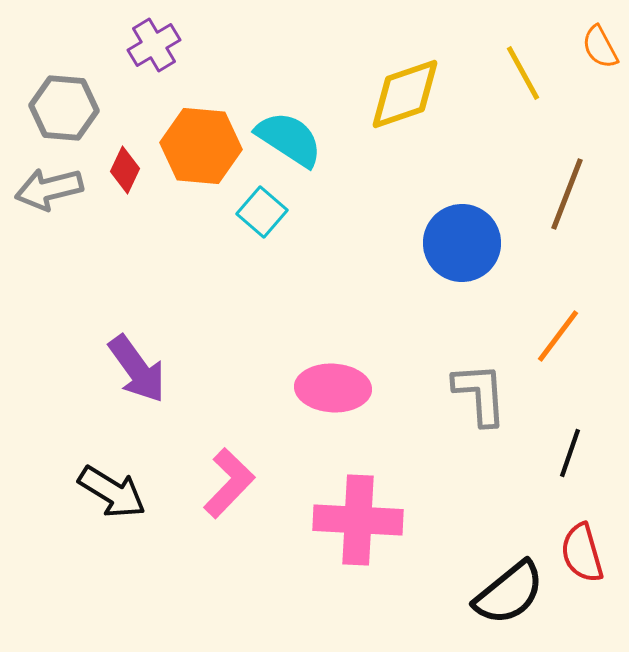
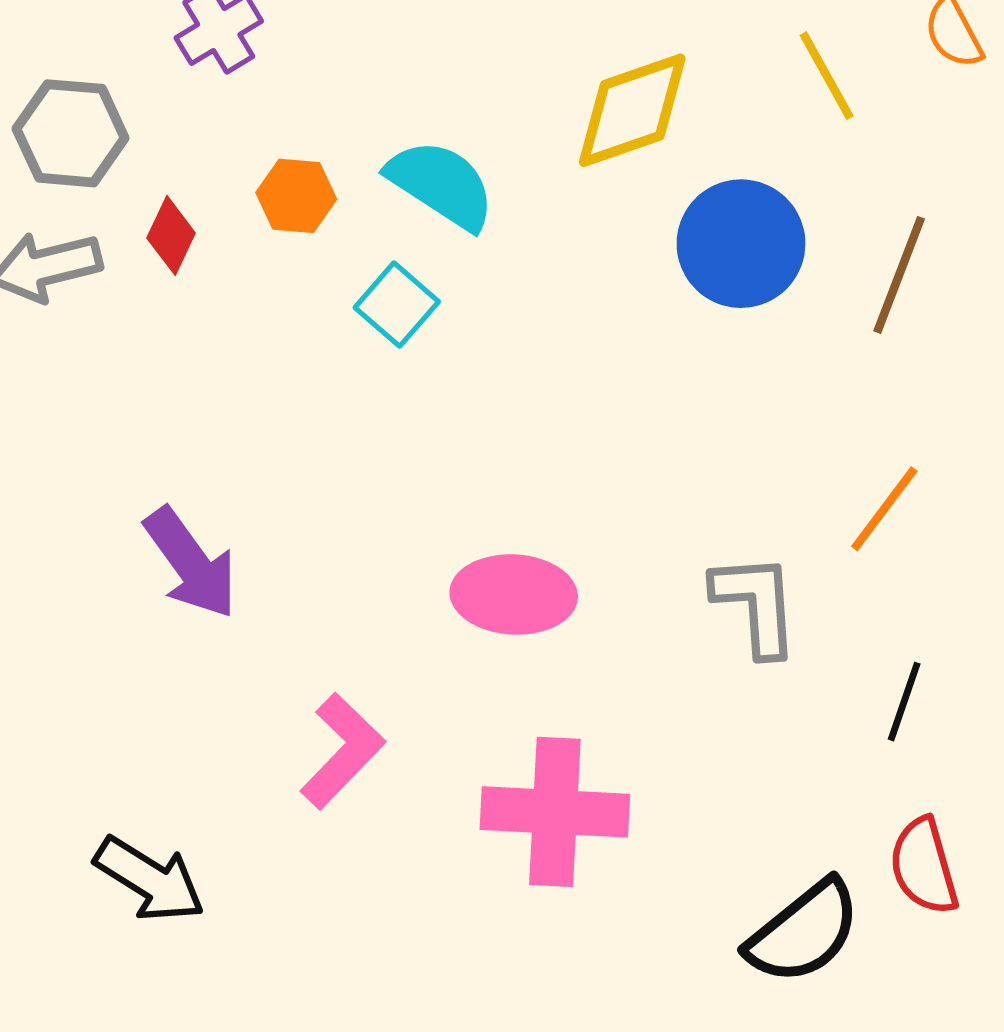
orange hexagon: (201, 146) -> (296, 196), size x0.6
blue circle: (462, 243) -> (741, 244), moved
black arrow: (112, 492) -> (150, 879), moved

